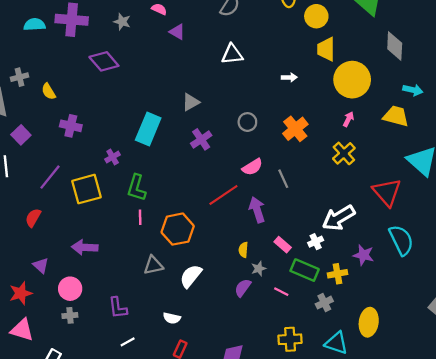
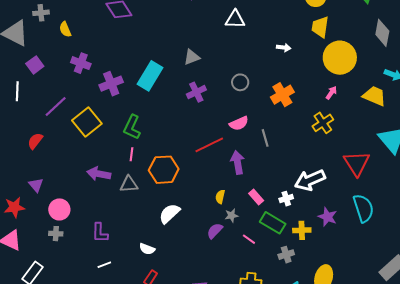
purple cross: (113, 157) -> (111, 84), moved, size x1.6
yellow square: (86, 189) -> (87, 122), turned -32
purple arrow: (85, 247) -> (99, 174), moved
gray triangle: (153, 265) -> (129, 184), moved

